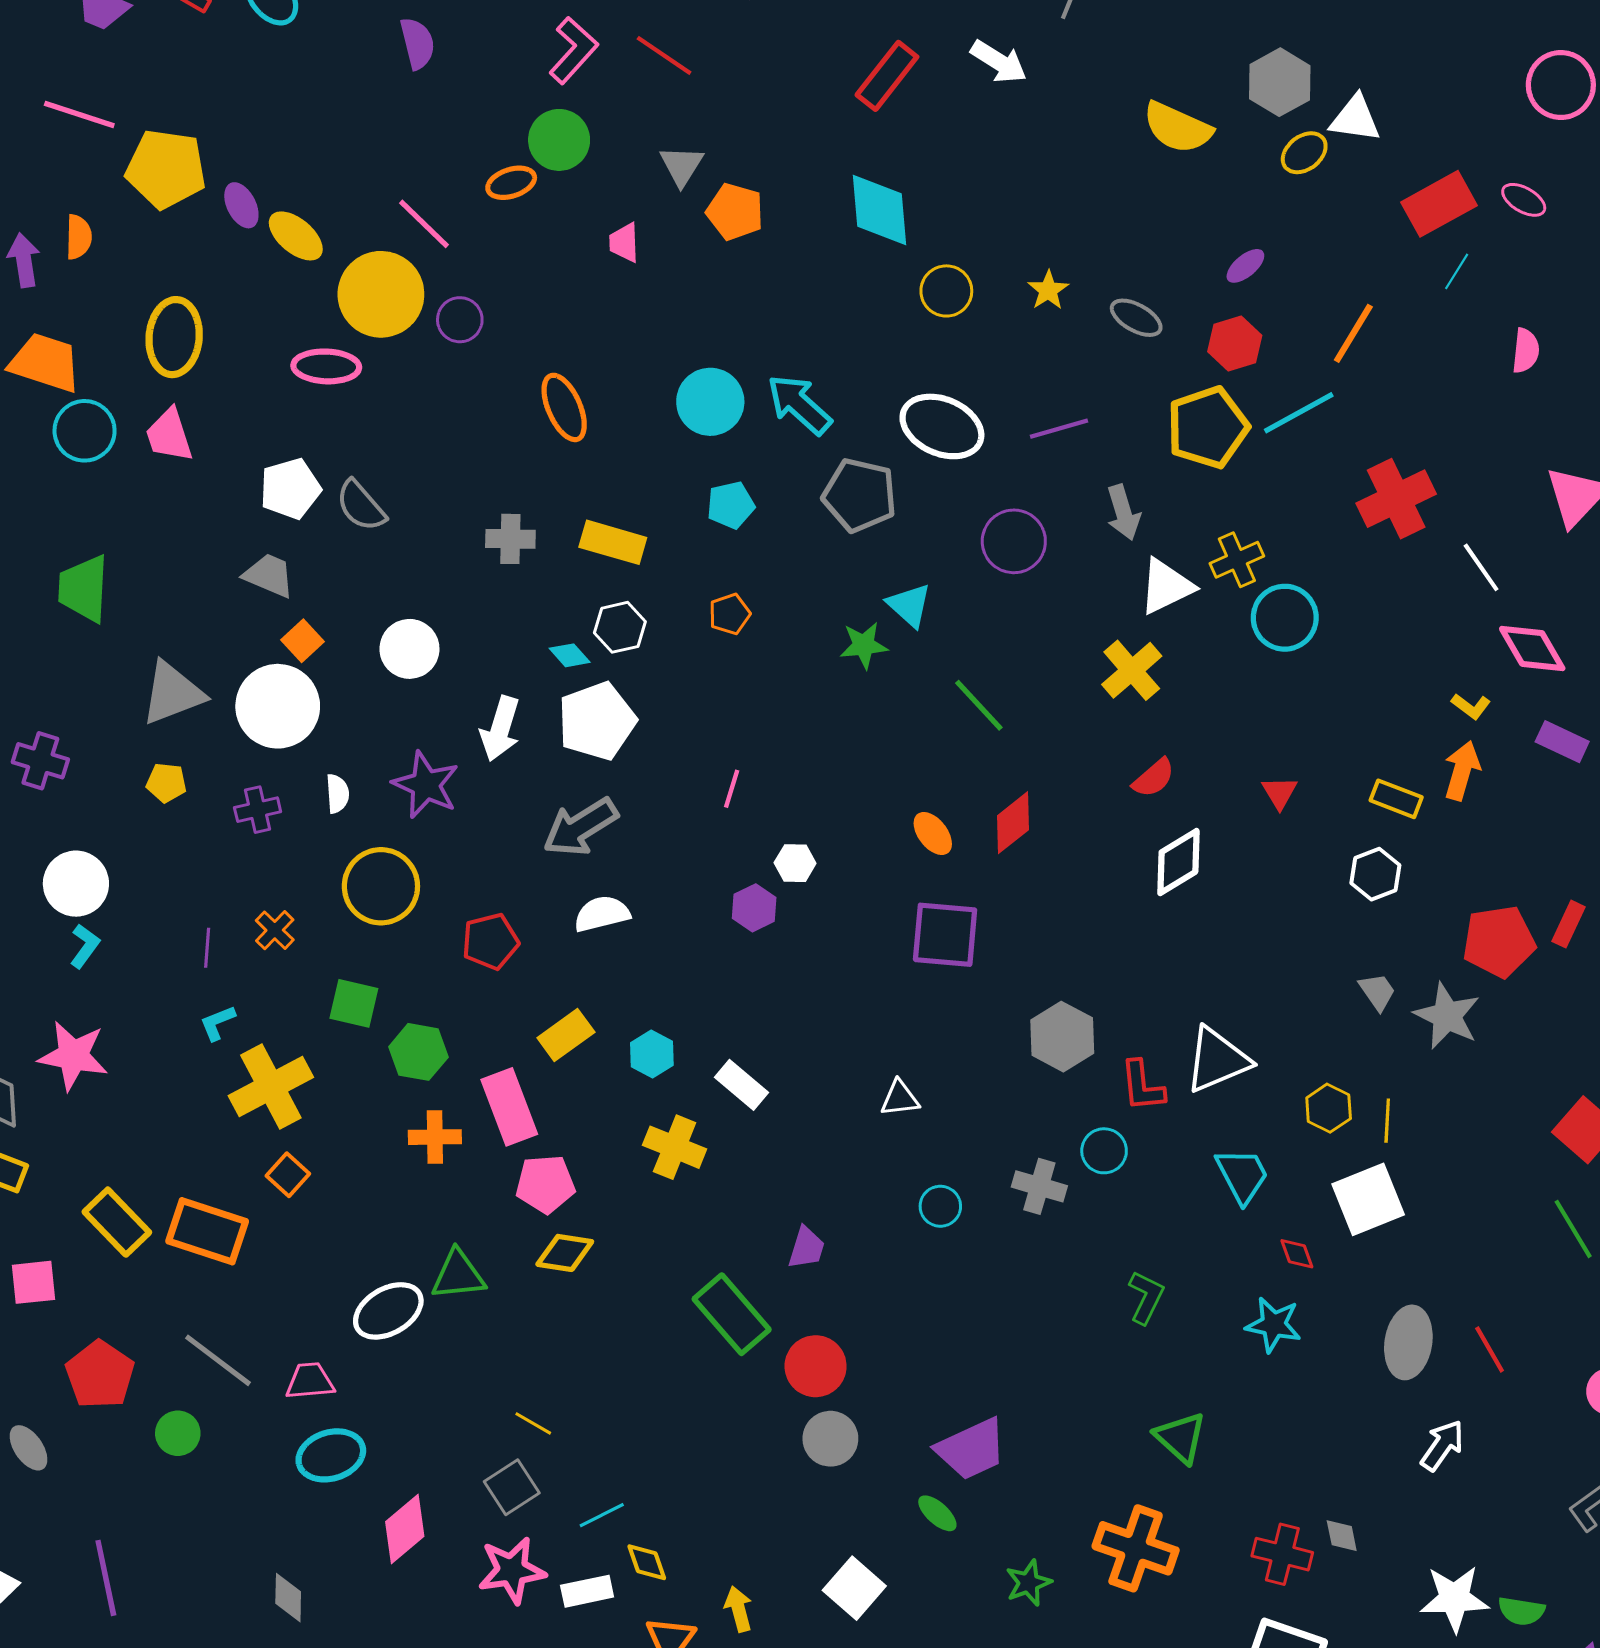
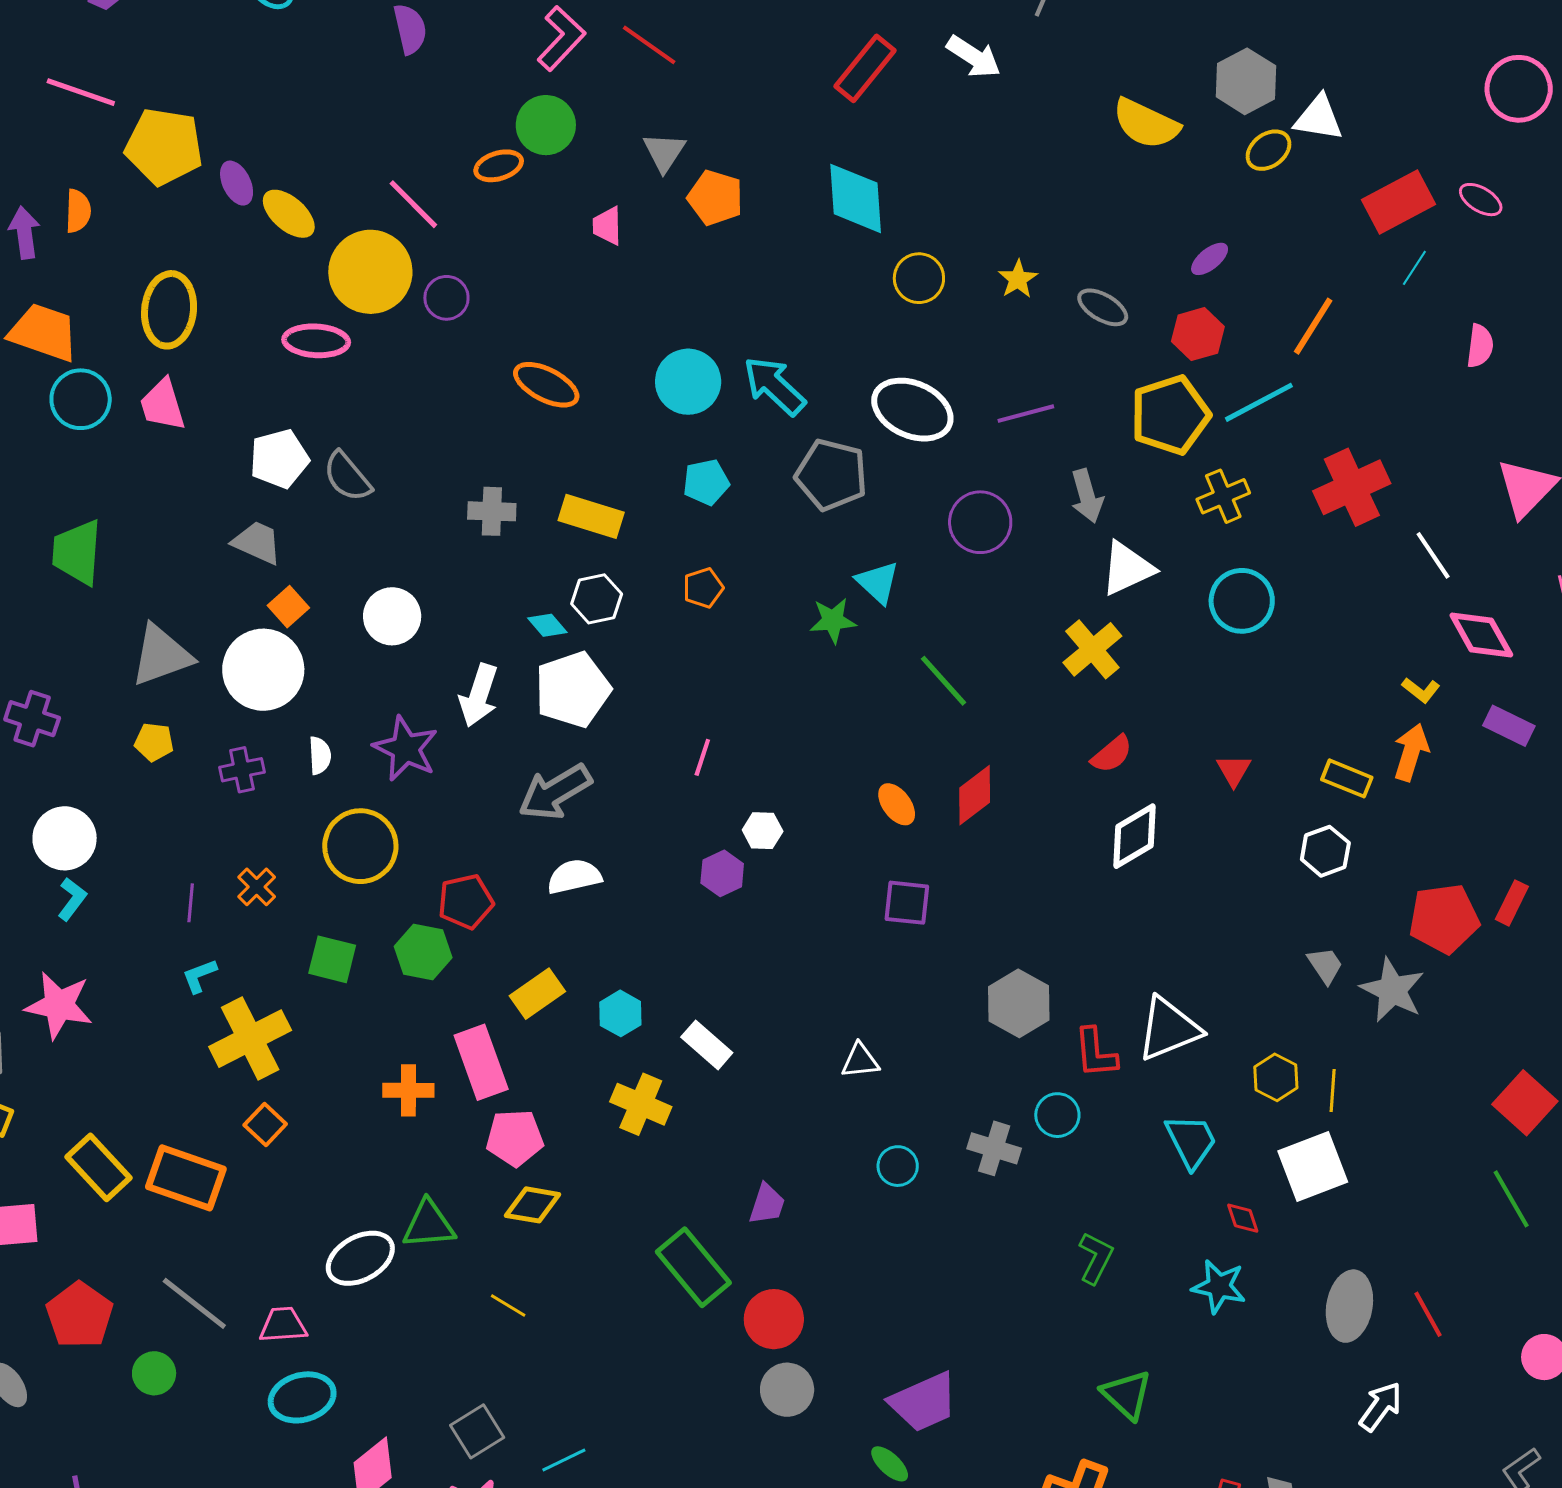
orange ellipse: (564, 407) -> (546, 385), turned -40
yellow cross: (1237, 560) -> (1223, 496), moved
purple square: (945, 935) -> (907, 903), size x0.7
green hexagon: (418, 1052) -> (423, 952), moved
yellow line: (533, 1423) -> (508, 1306), moved

